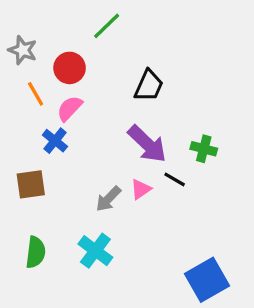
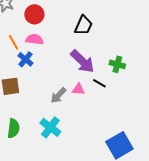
orange line: (36, 94) -> (13, 42), moved
pink semicircle: (70, 108) -> (34, 39), turned 54
pink triangle: (141, 189) -> (78, 89), turned 40

